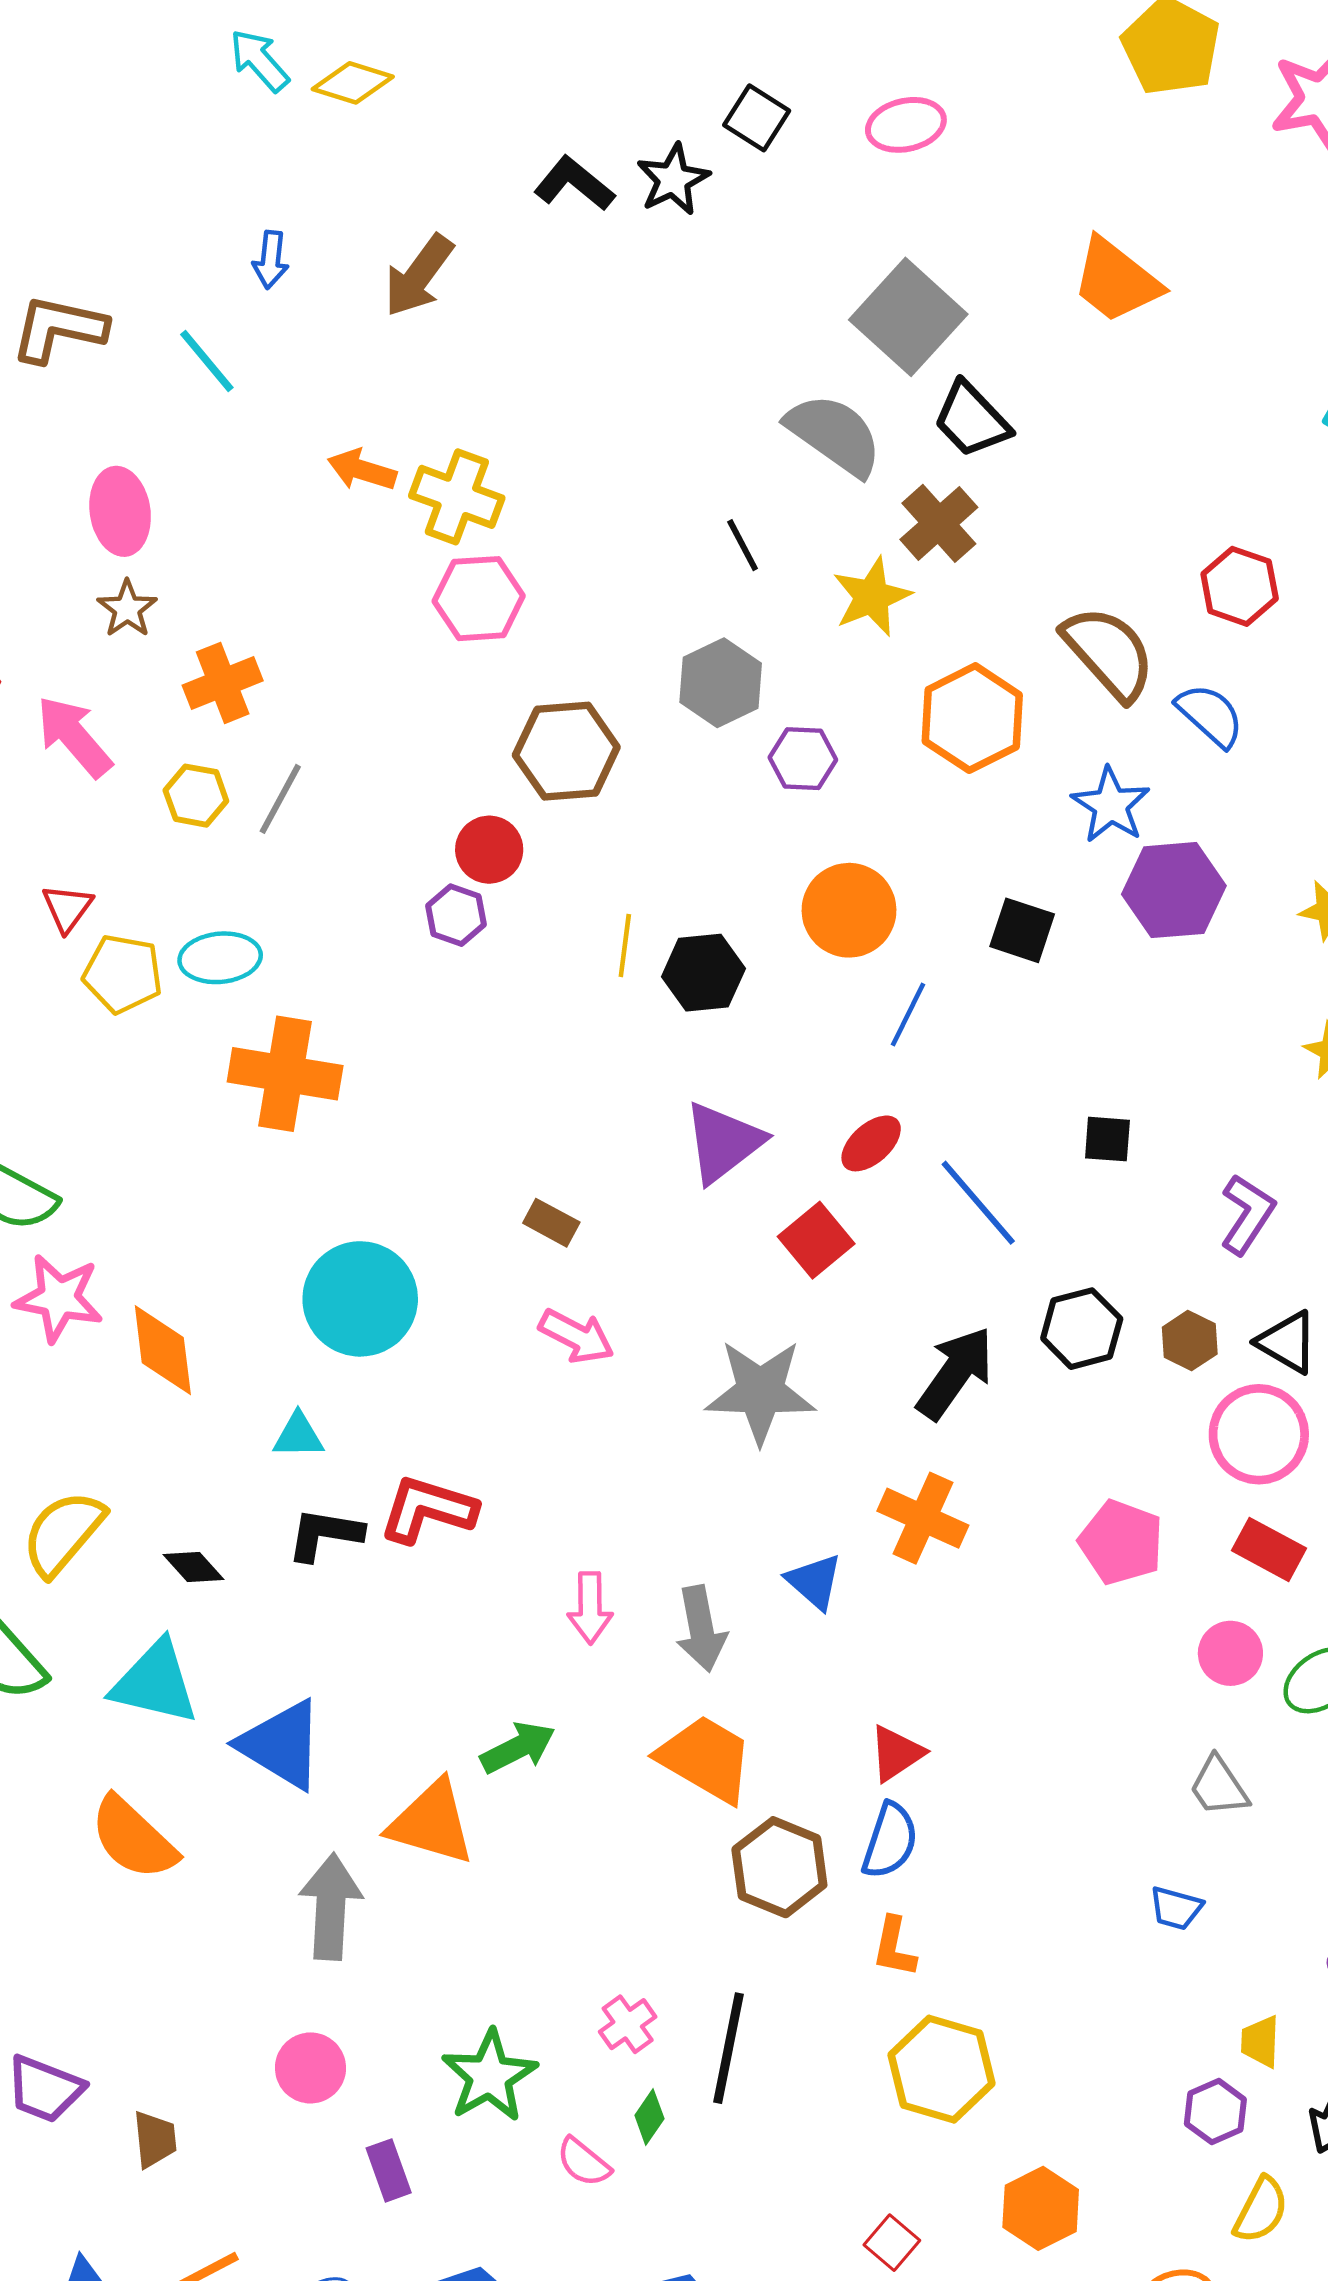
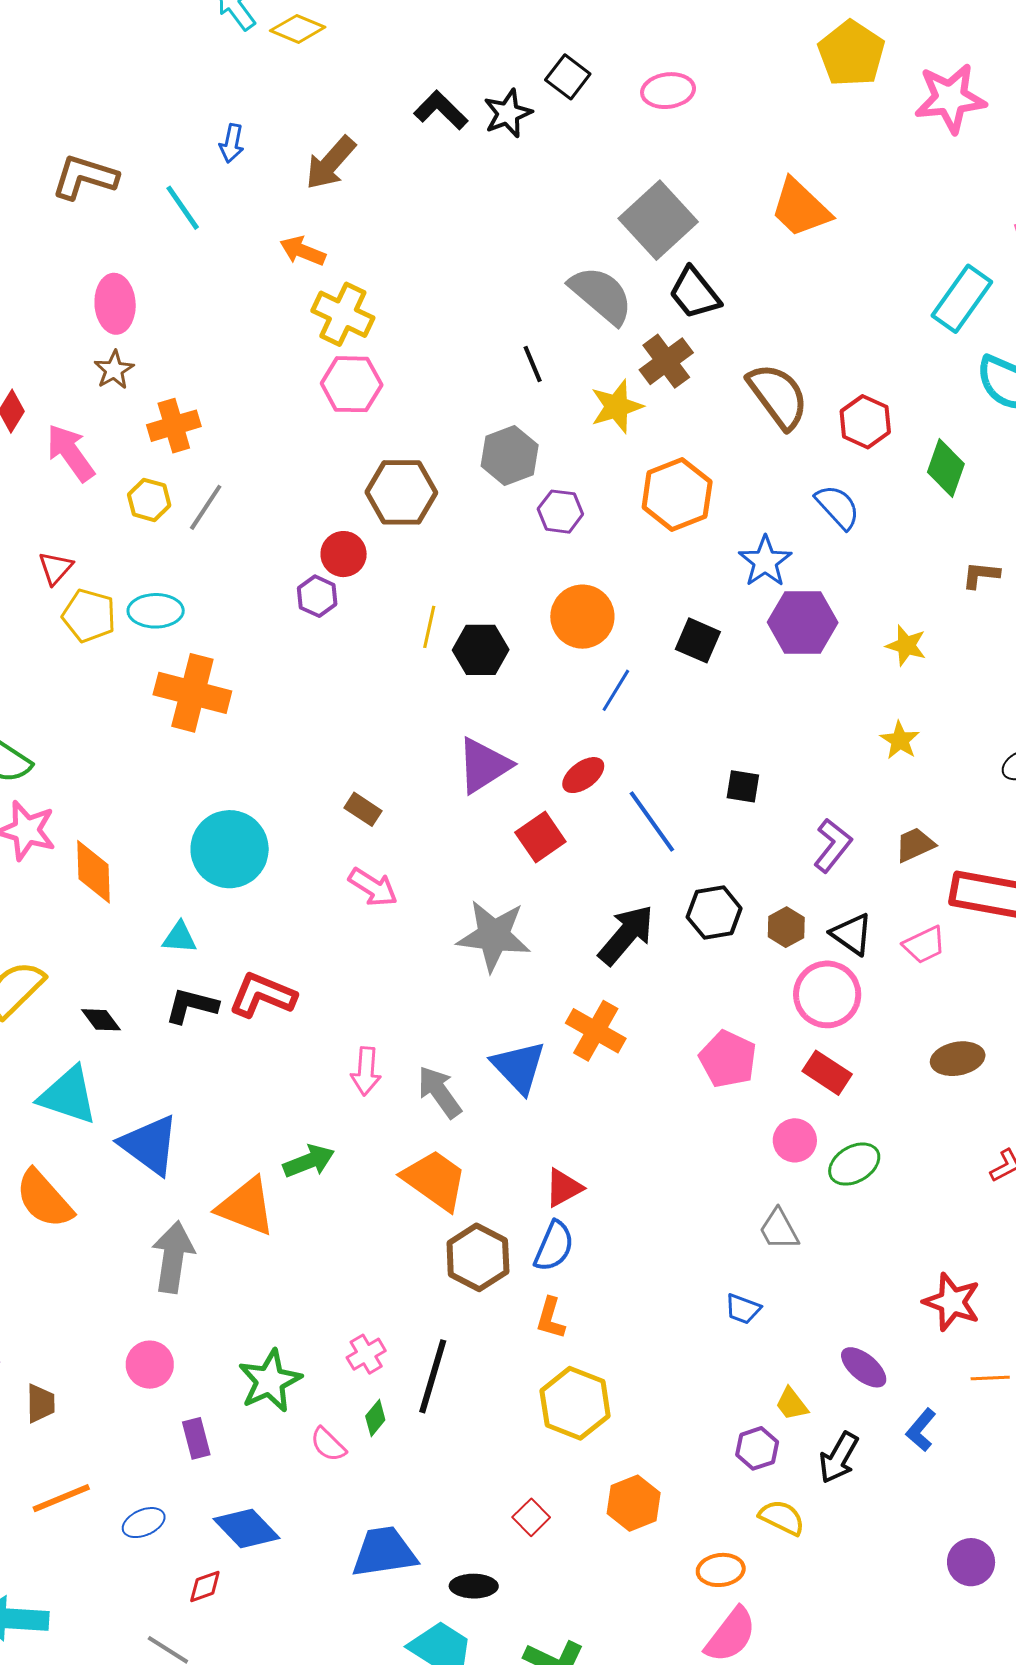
orange arrow: (362, 470) -> (303, 251), moved
brown semicircle: (1109, 653) -> (778, 396), moved
blue triangle: (814, 1582) -> (519, 1067), size x1.4
gray arrow: (701, 1629) -> (440, 1092), turned 150
yellow trapezoid: (1260, 2042) -> (792, 1404), turned -45
yellow semicircle: (1261, 2210) -> (782, 1518), turned -96

